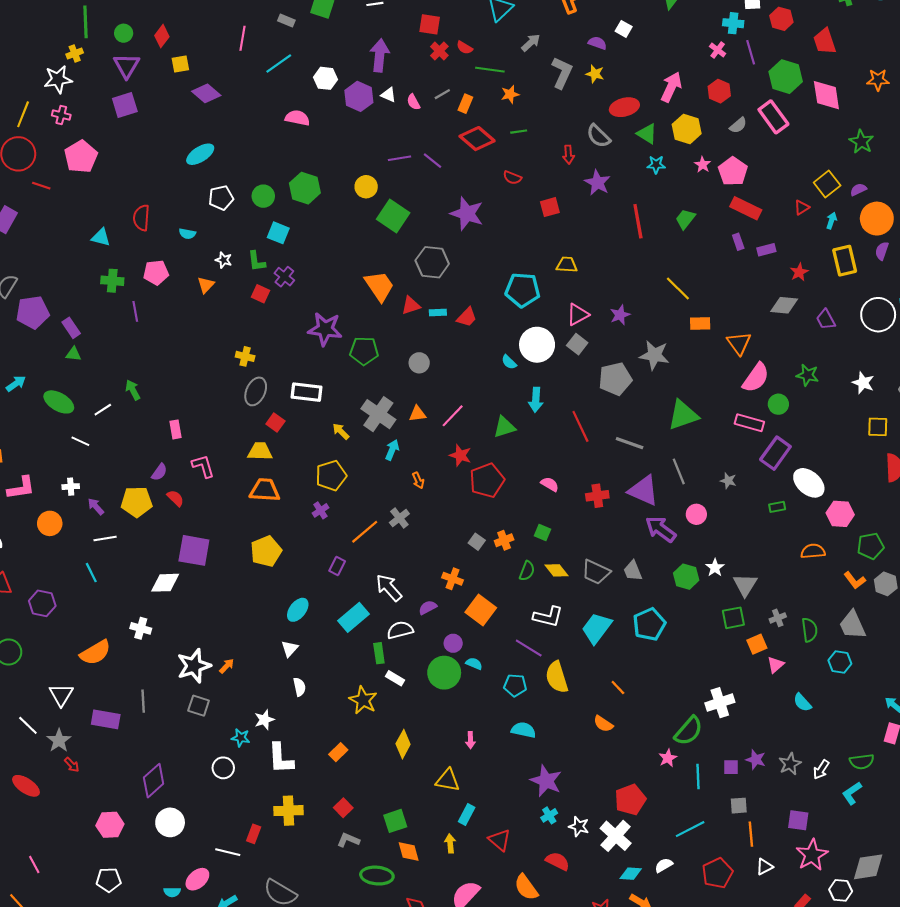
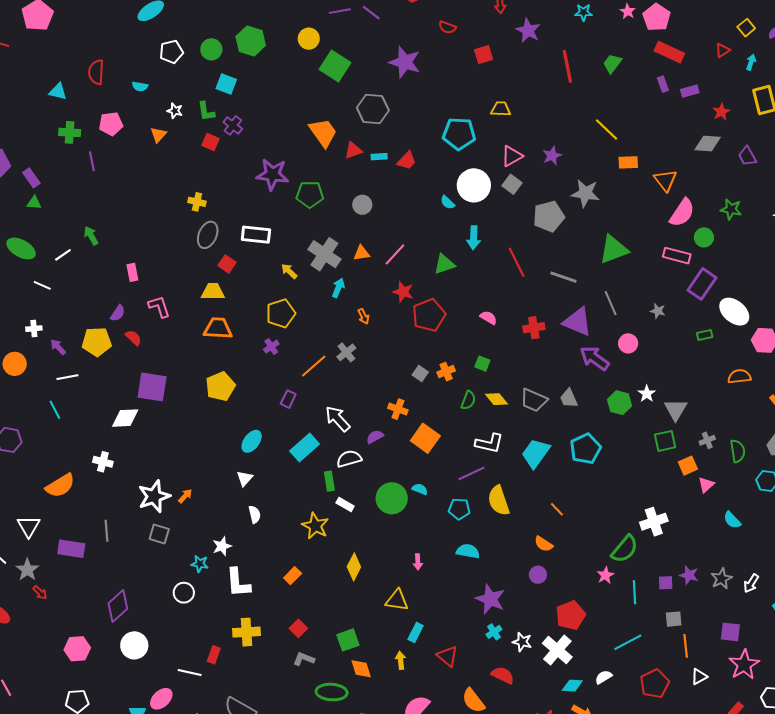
yellow square: (827, 184) -> (746, 28), size x0.7
purple circle: (453, 643) -> (538, 575), moved
purple line: (529, 648) -> (471, 473), turned -56

